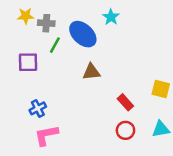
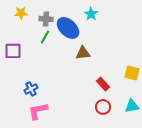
gray cross: (46, 23) -> (46, 19), moved
purple square: (28, 62) -> (13, 51), moved
brown triangle: (91, 72) -> (83, 53), moved

